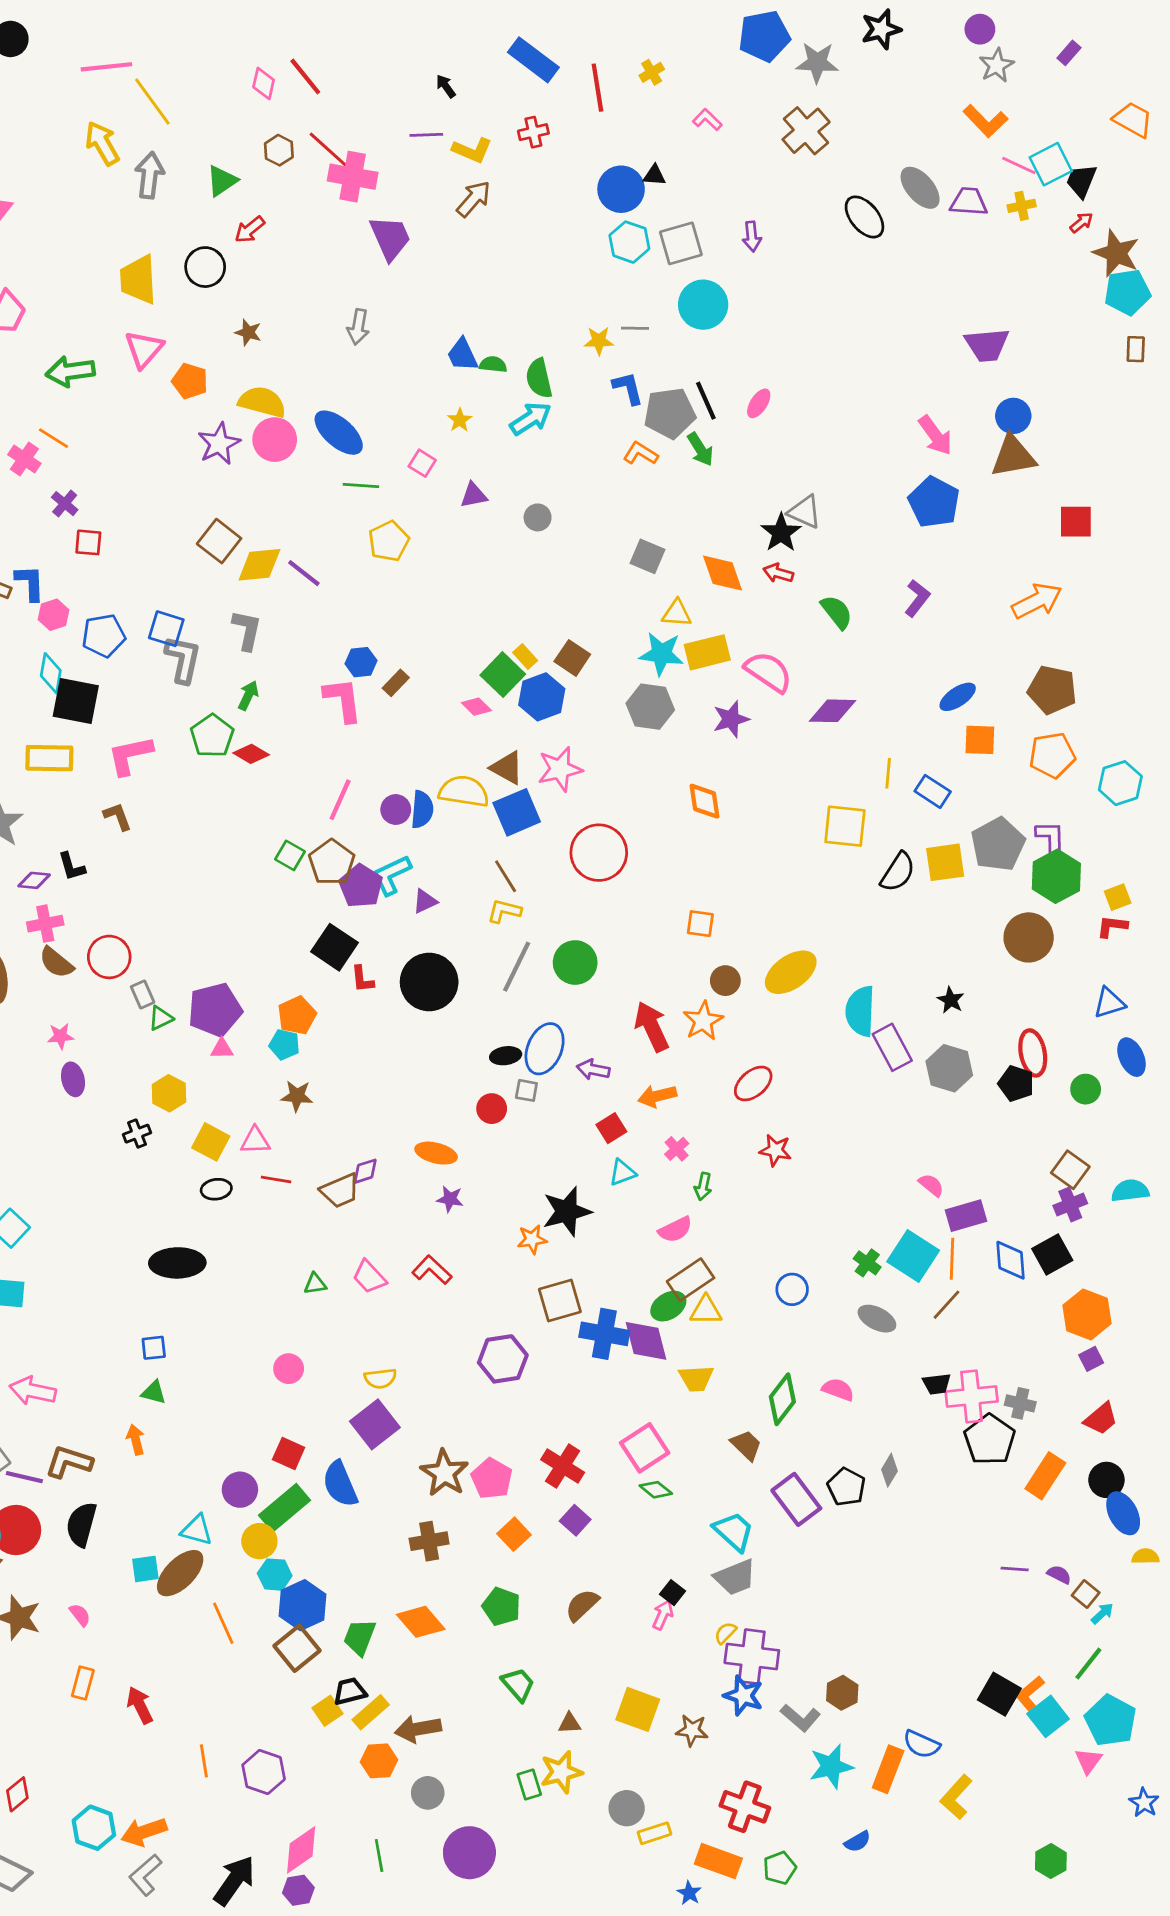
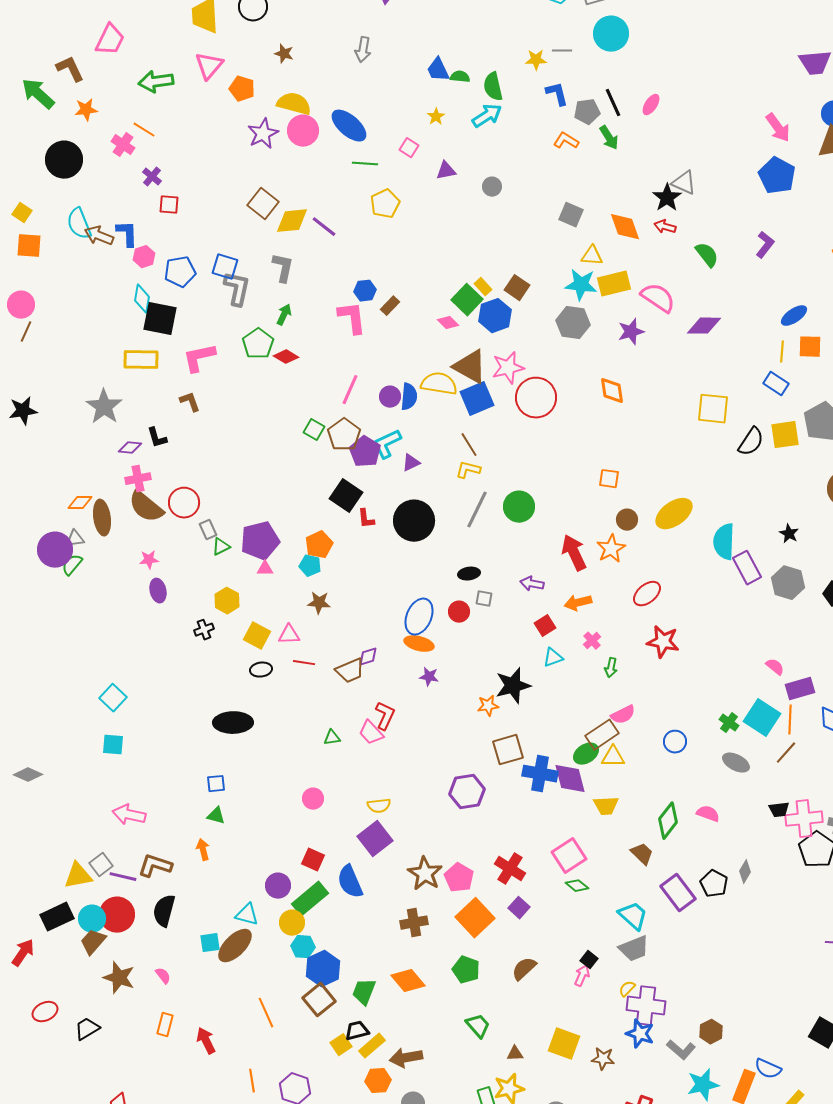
gray pentagon: (670, 413) -> (587, 112), size x0.7
brown triangle: (507, 768) -> (470, 367), size x1.4
yellow line: (888, 773) -> (782, 352), moved
red circle: (599, 853) -> (536, 398), moved
brown semicircle: (56, 963) -> (146, 507), size x1.4
blue ellipse: (545, 1049) -> (419, 617), moved
red star: (775, 1150) -> (663, 642), size x1.4
pink semicircle: (675, 1230) -> (623, 715), moved
red L-shape: (432, 1270) -> (385, 716), moved, turned 72
orange square: (514, 1534) -> (475, 918), size x1.6
orange line: (223, 1623) -> (266, 1013), moved

